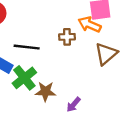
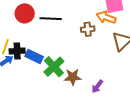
black line: (27, 47) -> (51, 19), moved

